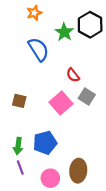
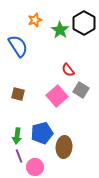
orange star: (34, 13) -> (35, 20), moved
blue semicircle: (39, 49) -> (18, 46), moved
brown ellipse: (78, 171) -> (64, 147), moved
pink circle: (50, 178) -> (35, 167), moved

